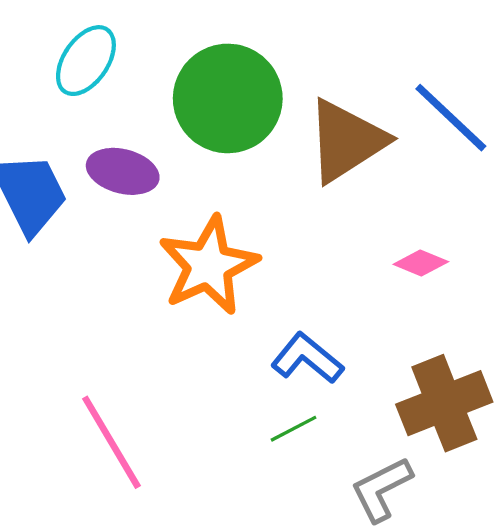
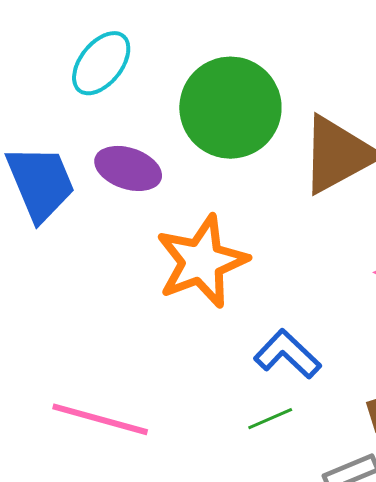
pink line: (111, 442) -> (100, 419), turned -48

